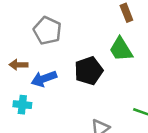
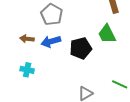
blue arrow: (44, 79) -> (51, 41), moved

